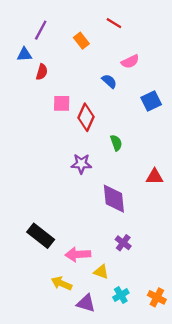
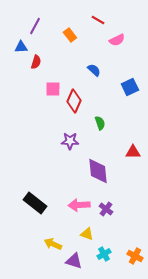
pink semicircle: (130, 61) -> (117, 40), moved
pink arrow: (78, 254) -> (79, 205), moved

